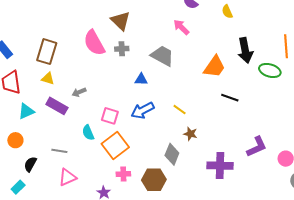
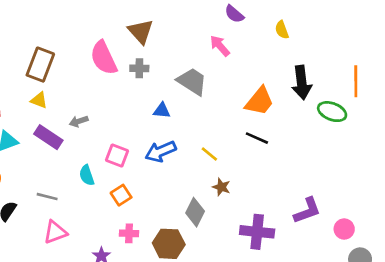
black line: (230, 98) -> (257, 138), moved
orange square: (115, 146) -> (121, 195), size x0.6

